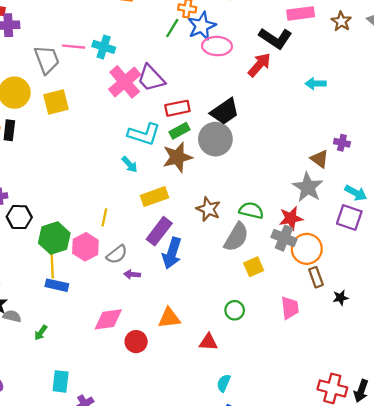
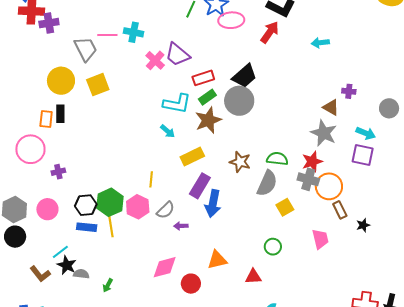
pink cross: (125, 82) -> (155, 60), size x0.7
black hexagon: (19, 217) -> (86, 205), moved
blue rectangle: (57, 285) -> (87, 227), moved

